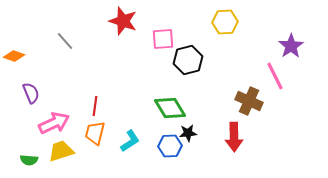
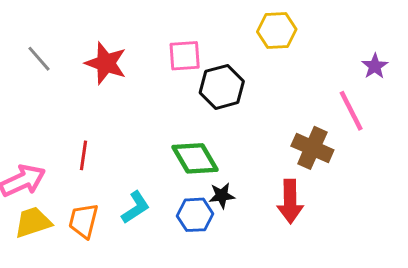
red star: (123, 21) -> (106, 63), moved
purple star: (291, 46) -> (375, 66), size x0.7
orange trapezoid: (95, 133) -> (83, 221), moved

